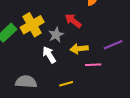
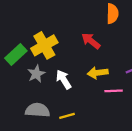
gray star: (56, 35) -> (36, 74), moved
yellow line: (66, 84) -> (67, 116), moved

